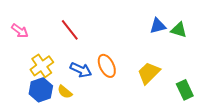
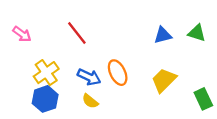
blue triangle: (158, 26) -> (163, 35), moved
yellow semicircle: (65, 92) -> (90, 101), moved

